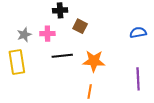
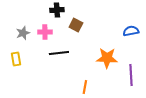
orange star: (94, 61) -> (107, 58), moved
yellow rectangle: (17, 62) -> (16, 59), size x0.6

